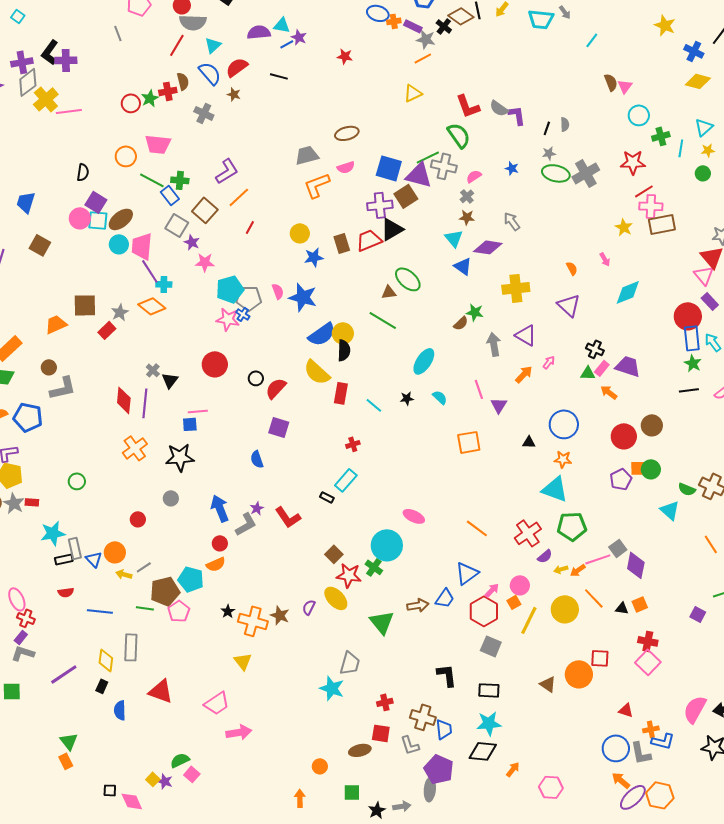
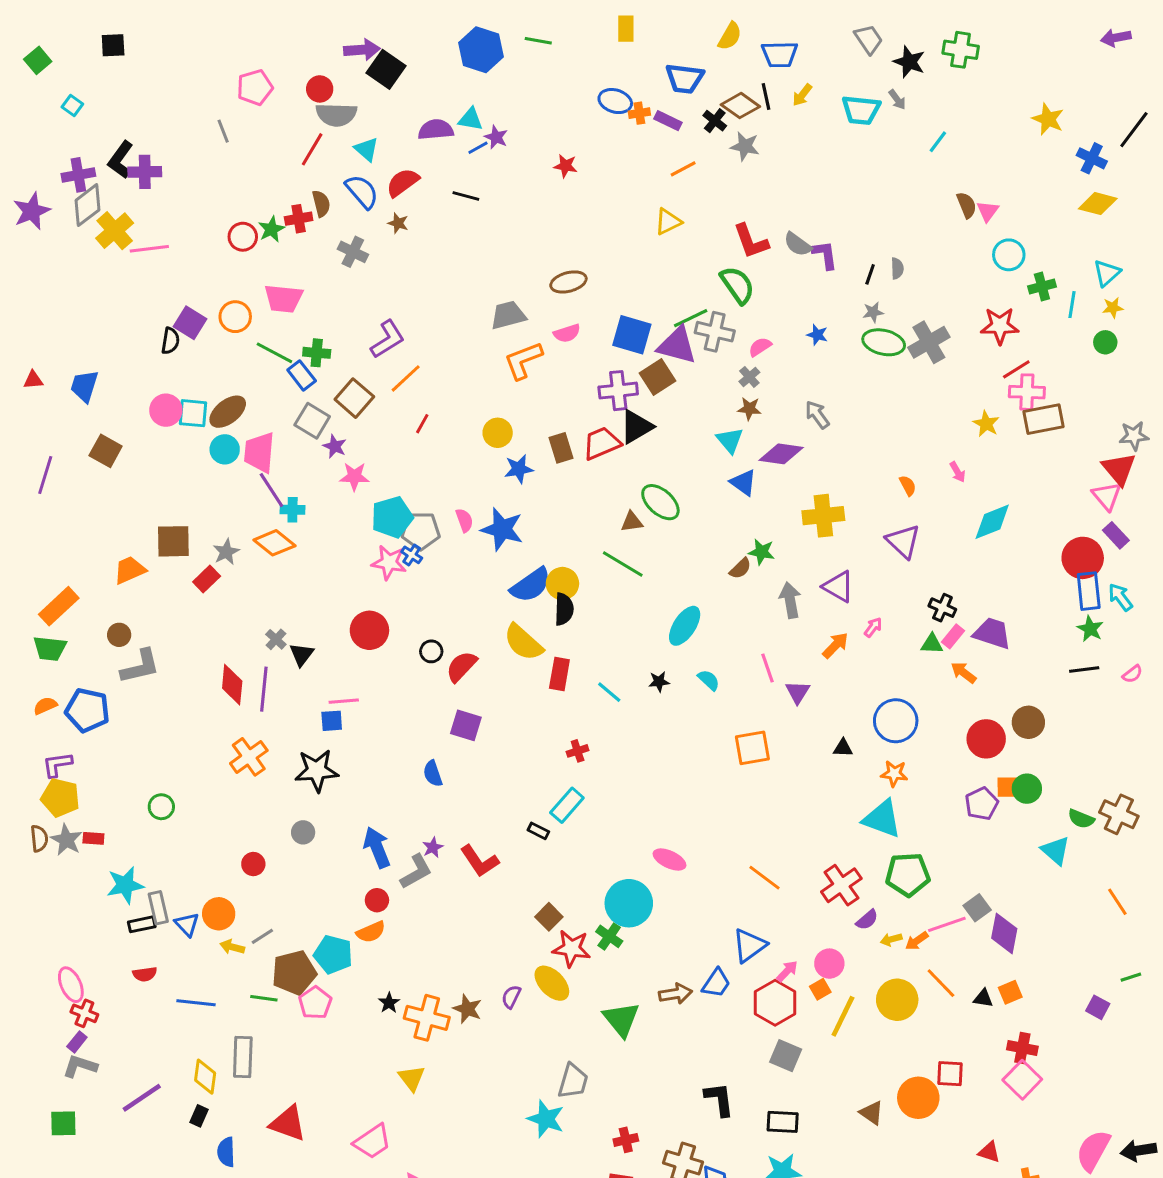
gray star: (426, 39) -> (745, 146), moved
cyan triangle: (213, 45) -> (366, 149), turned -36
purple square: (96, 202) -> (190, 323), moved

